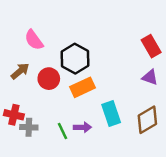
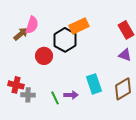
pink semicircle: (34, 40) -> (32, 25), turned -126
brown arrow: (20, 71) -> (21, 34), moved
orange rectangle: (82, 87) -> (79, 26), moved

